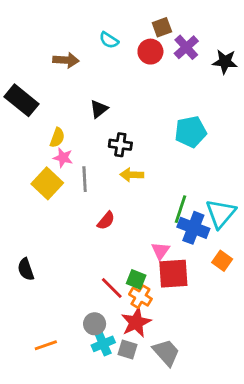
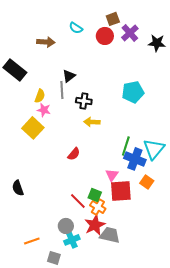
gray line: (85, 179) -> (62, 90), moved
orange square: (222, 261) -> (147, 182), moved
gray square: (128, 350) -> (54, 258), moved
gray trapezoid: (166, 352) -> (110, 235), moved, turned -35

